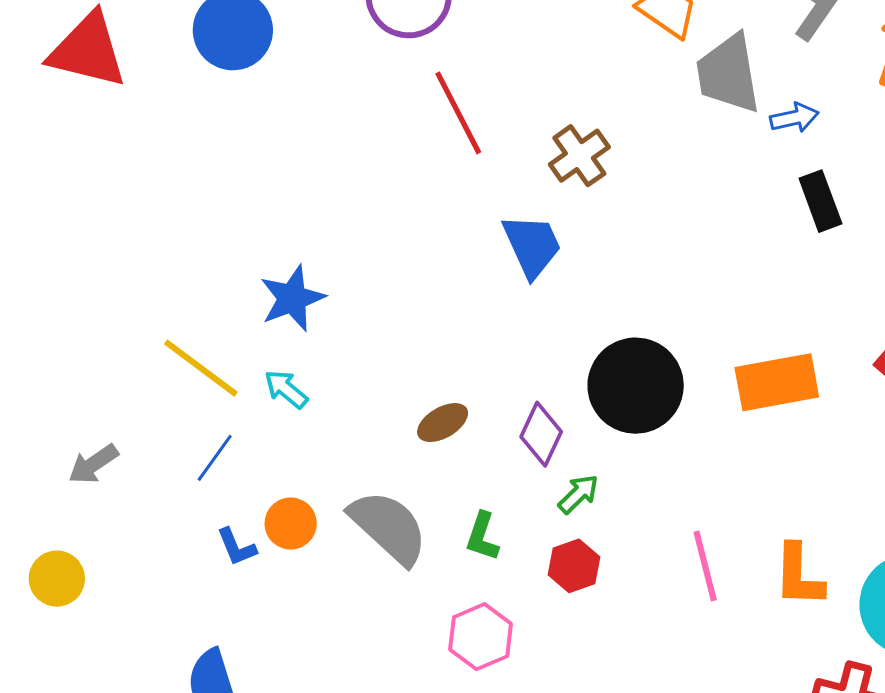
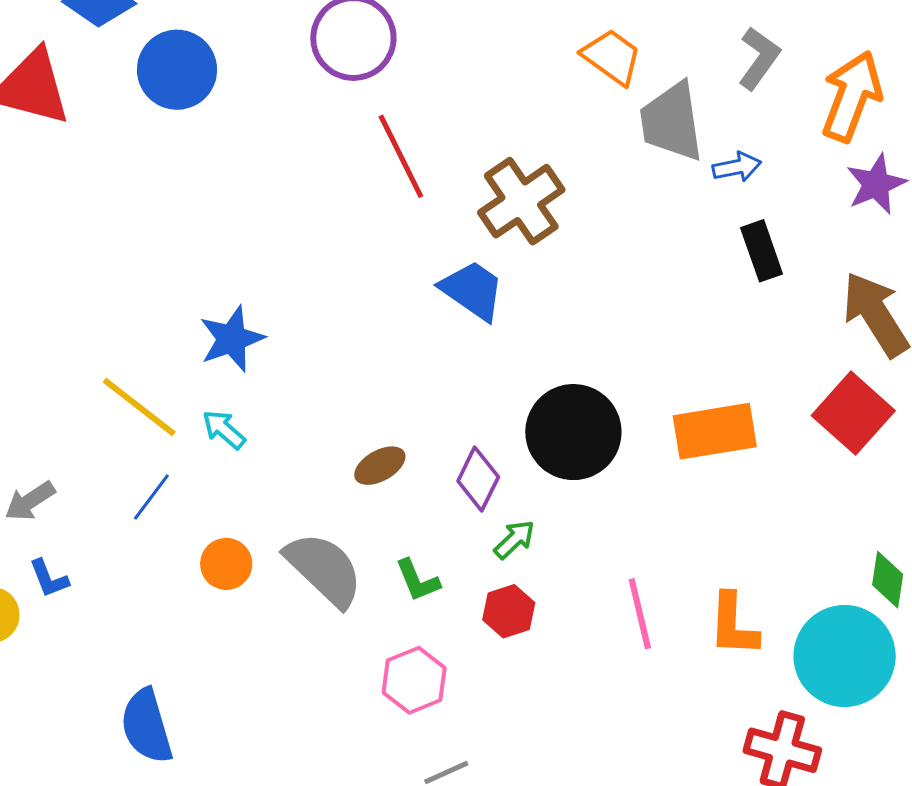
brown cross: (579, 156) -> (521, 201), size x1.4
blue trapezoid: (532, 246) -> (472, 290), turned -32
green L-shape: (482, 537) -> (418, 580), turned -42
blue L-shape: (236, 547) -> (49, 579), moved

